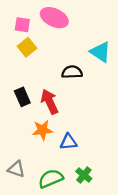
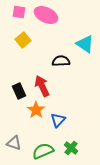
pink square: (22, 25) -> (19, 12), moved
black rectangle: (22, 97) -> (19, 91), moved
orange star: (42, 130) -> (36, 110), turned -30
blue triangle: (68, 142) -> (58, 120), turned -42

